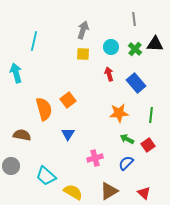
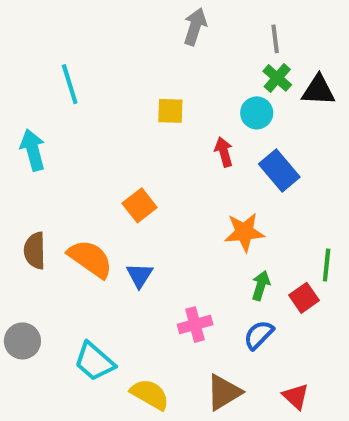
gray arrow: (83, 30) -> (195, 27), moved
cyan line: (34, 41) -> (70, 84), turned -30
cyan circle: (111, 47) -> (257, 113), moved
green cross: (135, 49) -> (277, 78), moved
orange semicircle: (44, 109) -> (90, 259), moved, turned -40
green line: (151, 115) -> (327, 265), moved
brown semicircle: (22, 135) -> (35, 251), moved, turned -102
green arrow: (127, 139) -> (261, 285), turned 80

